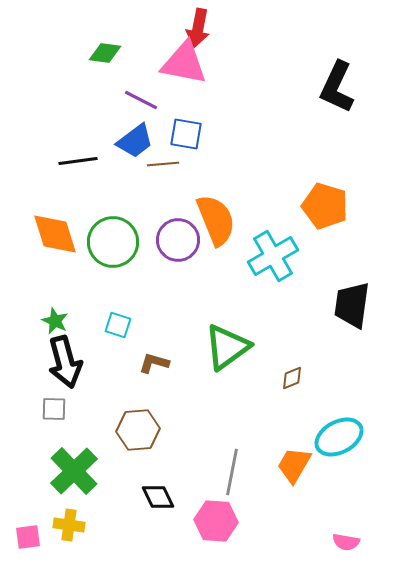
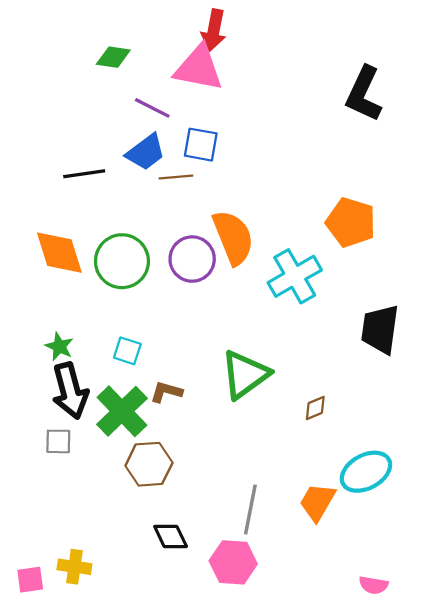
green cross: (74, 471) -> (122, 411), moved

